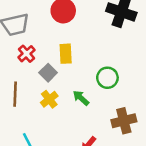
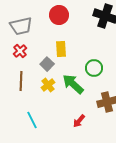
red cross: (27, 54) -> (20, 51), moved
green arrow: (81, 98) -> (73, 84), size x1.6

